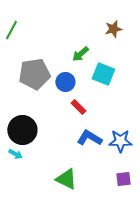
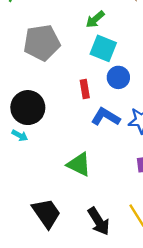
cyan square: (103, 74) -> (103, 48), moved
blue circle: (65, 82) -> (118, 77), moved
red rectangle: (78, 107) -> (85, 89), moved, turned 35

